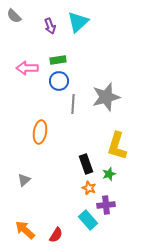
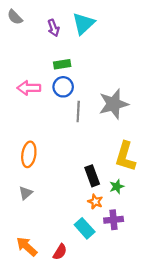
pink arrow: (27, 68) -> (29, 88), moved
orange ellipse: (40, 132) -> (29, 154), moved
cyan rectangle: (88, 220) -> (85, 228), moved

